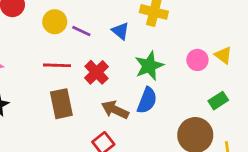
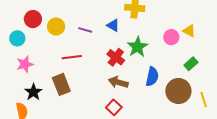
yellow circle: (55, 22) -> (56, 27), moved
red cross: (97, 72) -> (116, 57), moved
blue semicircle: (147, 100) -> (152, 77), moved
brown rectangle: (61, 104) -> (61, 84), moved

